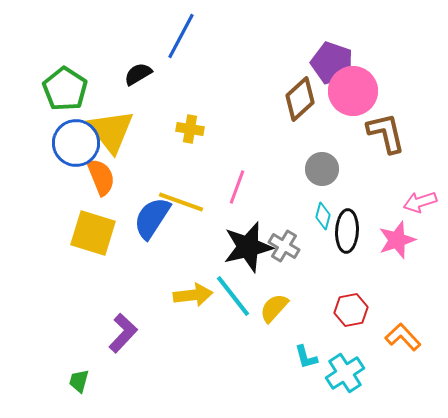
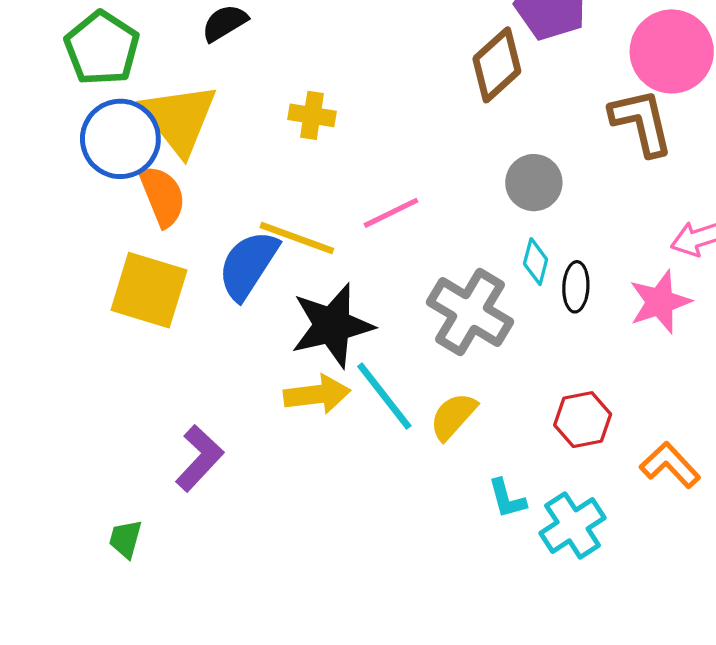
pink circle: (353, 91) -> (672, 51), moved
pink line: (237, 187) -> (391, 213), turned 44
black ellipse: (347, 231) -> (576, 287), size x0.7
gray cross: (284, 246) -> (470, 312), size x1.6
black star: (248, 247) -> (332, 325), moved

